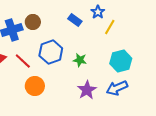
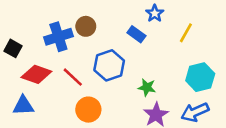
blue star: (98, 12) -> (155, 13), moved
blue rectangle: (75, 20) -> (136, 34), moved
green star: (80, 60) -> (147, 87), moved

